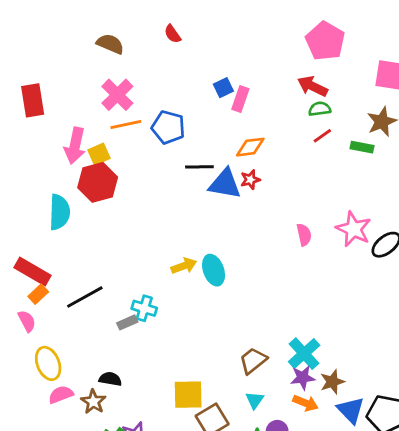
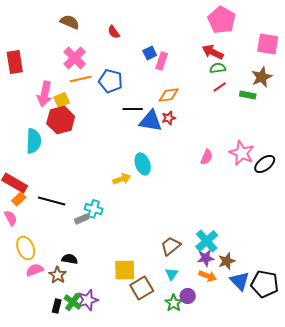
red semicircle: (173, 34) -> (114, 32), moved
pink semicircle: (304, 235) -> (207, 157), turned 35
cyan ellipse: (214, 270) -> (143, 164), moved
black line: (85, 297) -> (52, 201), turned 44

